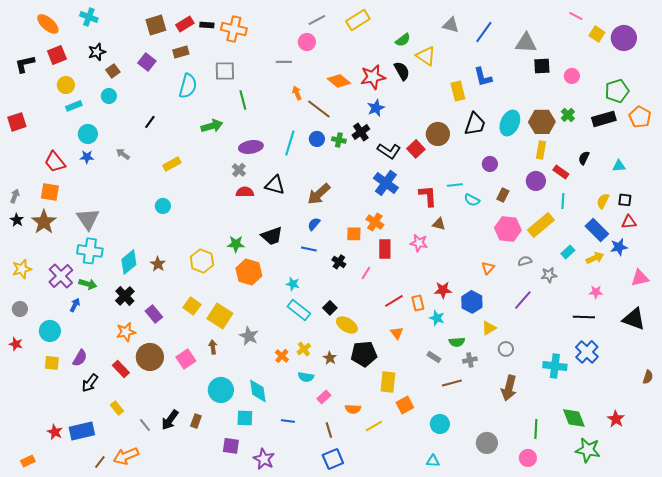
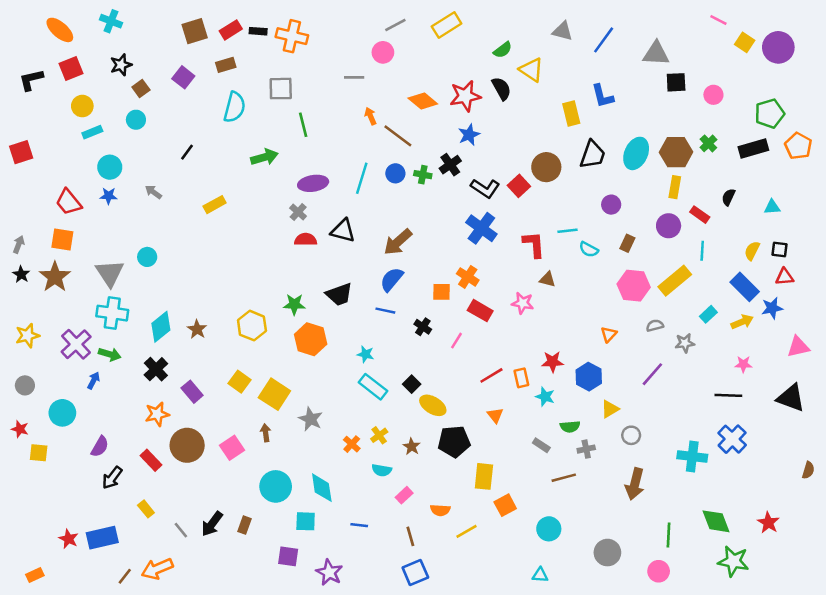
cyan circle: (163, 206) -> (147, 257), moved
blue semicircle: (314, 224) -> (392, 279), size x1.5
red rectangle: (385, 249) -> (480, 311), turned -60
yellow square: (52, 363) -> (39, 453), moved

